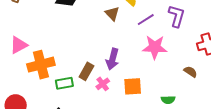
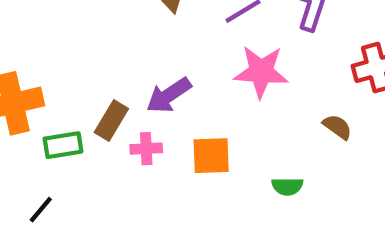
purple arrow: (112, 59) -> (169, 95), turned 40
pink cross: (103, 84) -> (146, 149), turned 32

